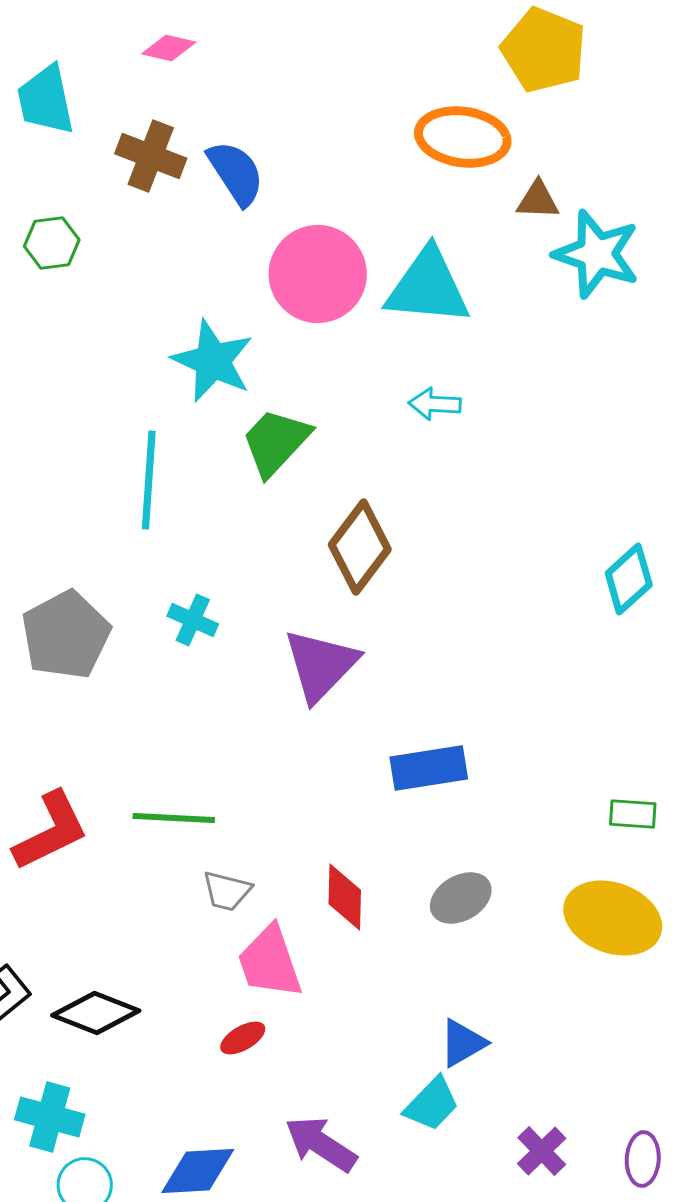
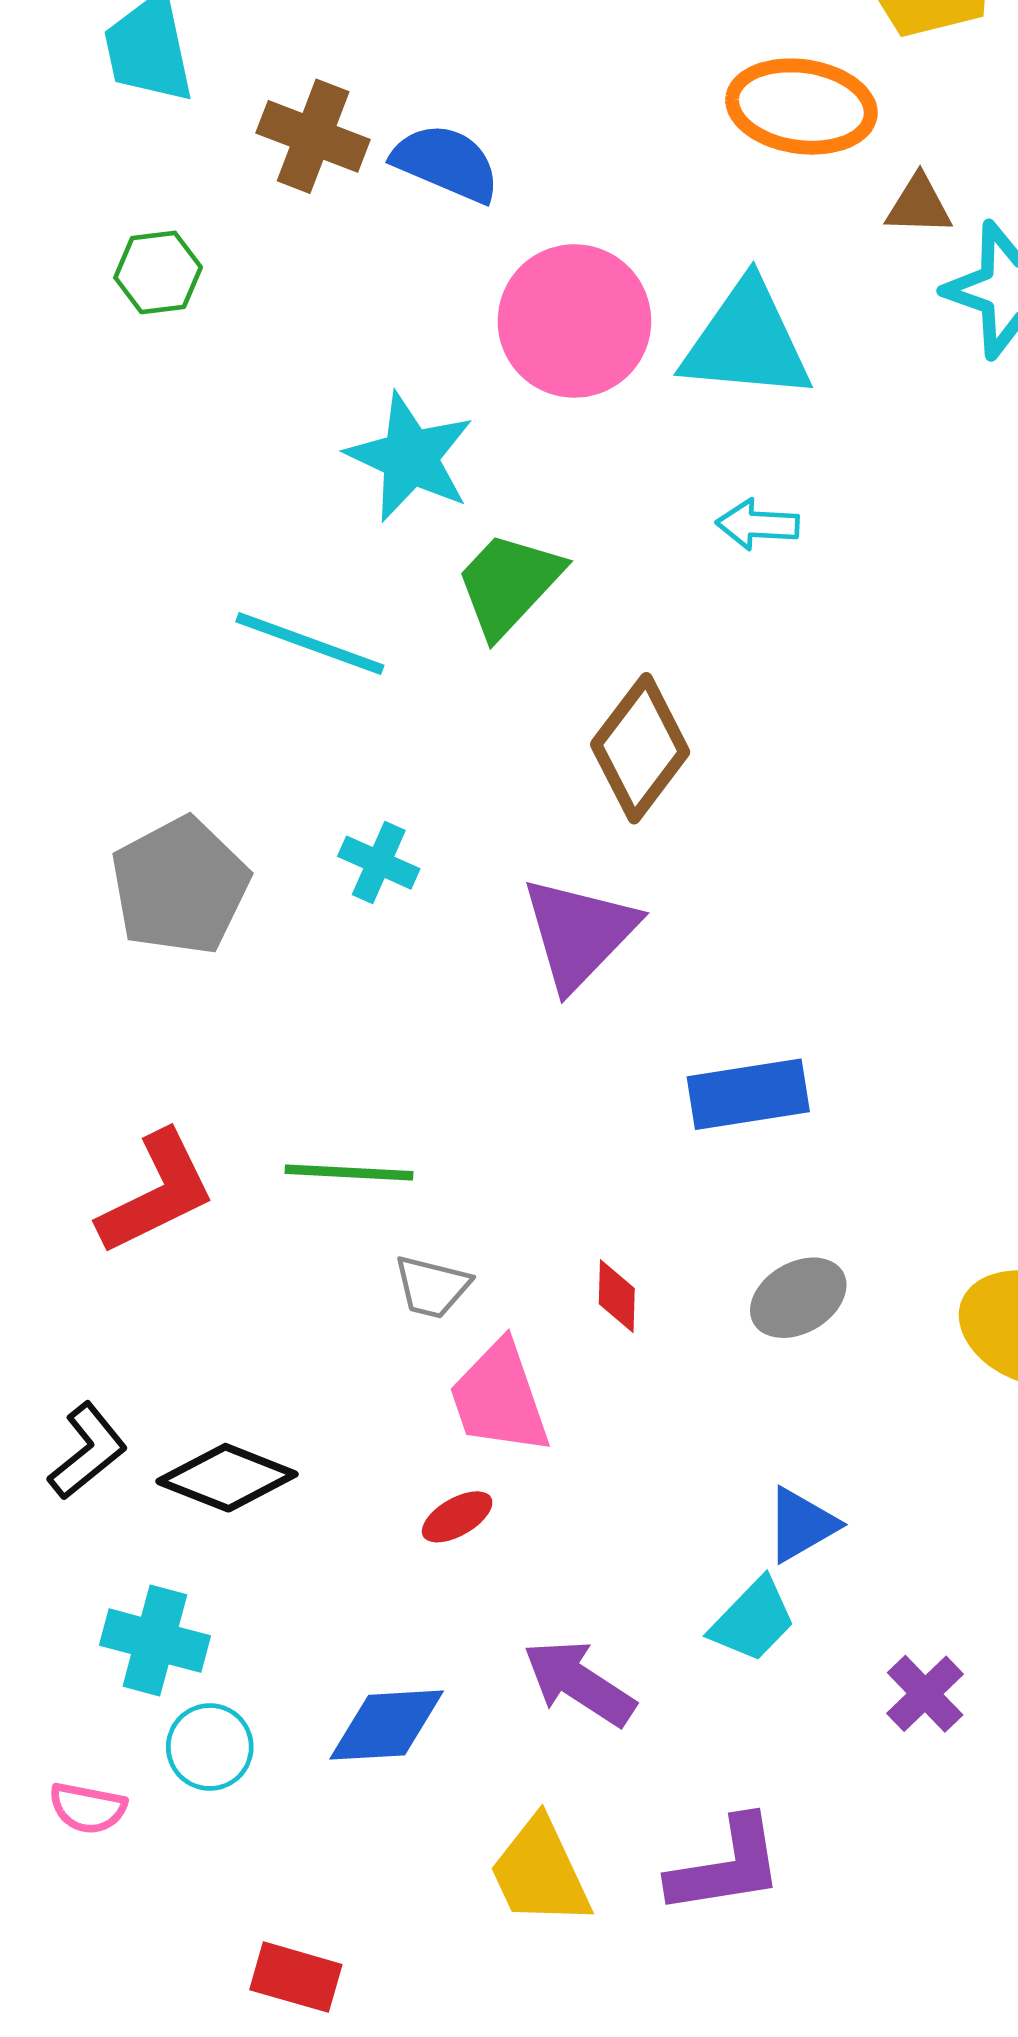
blue semicircle: (236, 173) -> (446, 163), turned -34
cyan line: (149, 480) -> (310, 643), turned -74
red diamond: (345, 897) -> (617, 1296), size x0.7

